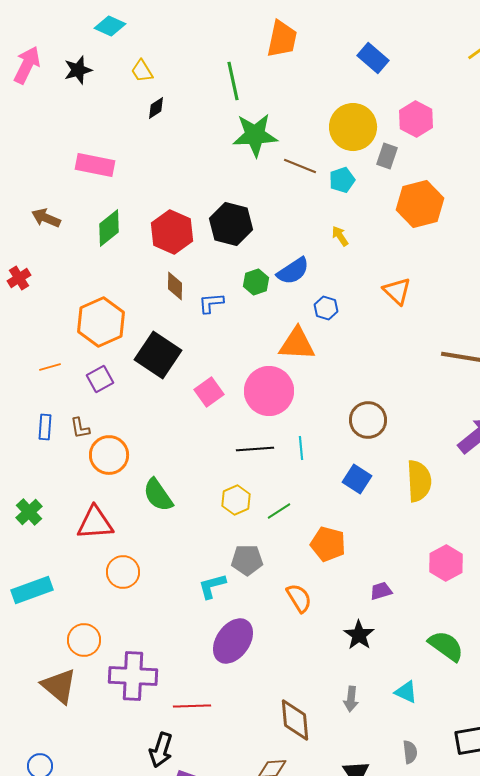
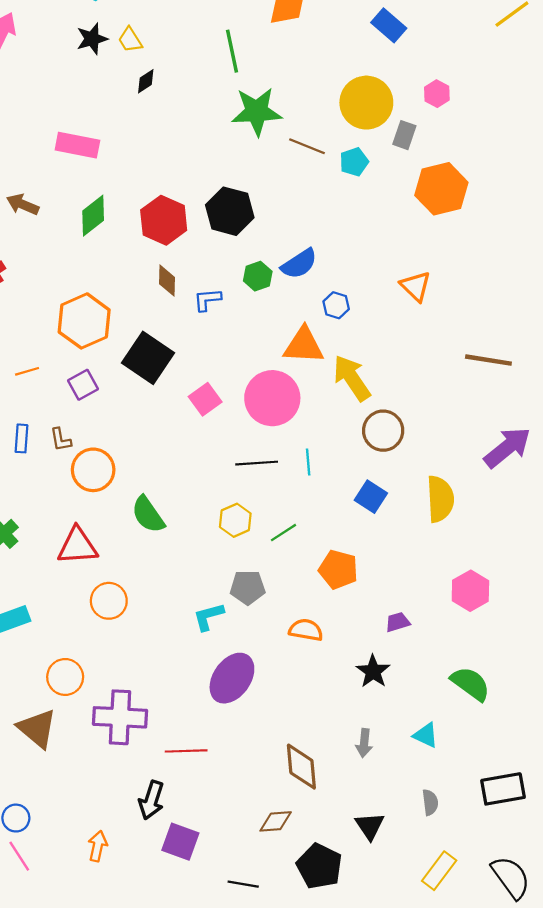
black star: (78, 70) -> (92, 39), moved
pink hexagon: (416, 119) -> (437, 94), size x0.7
yellow arrow: (340, 236) -> (352, 378), moved, size x2.0
orange semicircle: (299, 598) -> (306, 630), turned -48

